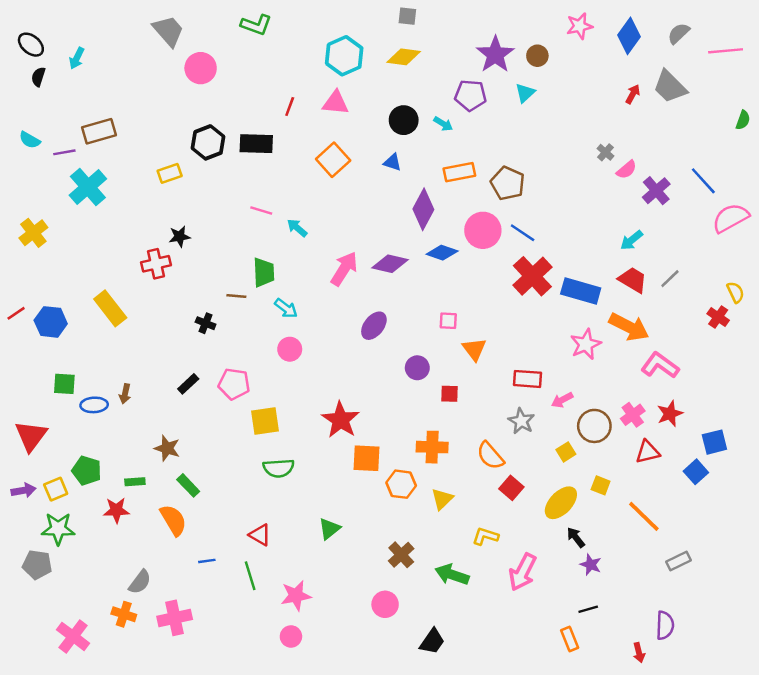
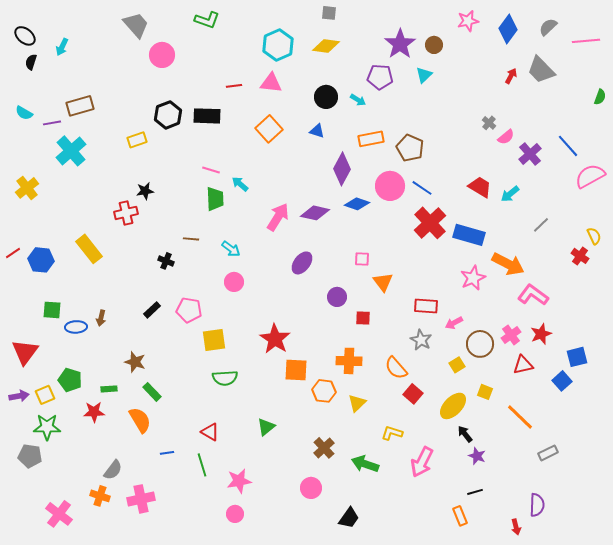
red line: (290, 106) -> (234, 86), turned 63
green trapezoid: (264, 272) -> (215, 199), moved
red trapezoid: (633, 280) -> (480, 187), moved

